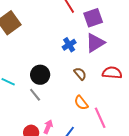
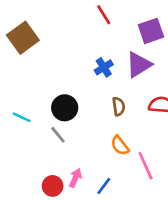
purple square: (93, 18) -> (151, 31), moved
brown semicircle: (80, 74) -> (119, 106), turned 32

